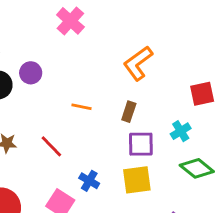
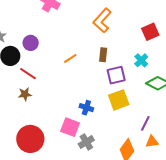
orange line: (82, 107) -> (70, 58), turned -32
red line: (51, 146) -> (28, 74), moved

